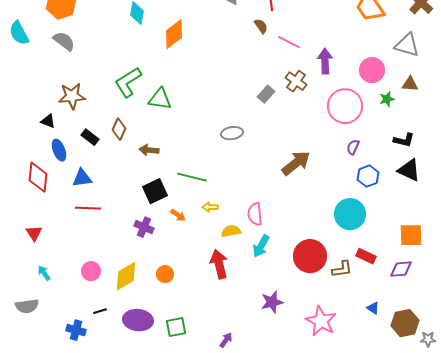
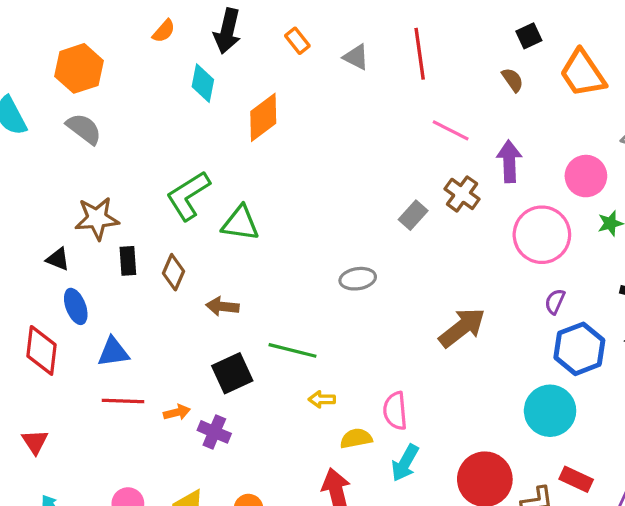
brown semicircle: (261, 26) -> (513, 80), moved
black rectangle: (90, 137) -> (128, 261), moved, turned 48
blue hexagon: (368, 176) -> (579, 349), size x1.4
orange arrow: (178, 215) -> (177, 412), moved, turned -49

